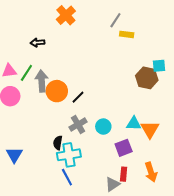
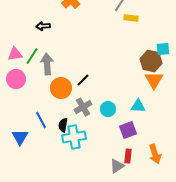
orange circle: (57, 91) -> (61, 88), moved
orange triangle: (150, 130) -> (154, 80), moved
blue line: (67, 177) -> (41, 120), moved

